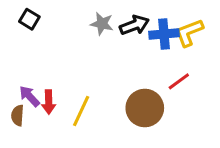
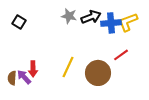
black square: (29, 19) -> (19, 22), moved
purple arrow: (29, 96) -> (24, 77), moved
yellow line: (81, 111) -> (68, 67), moved

